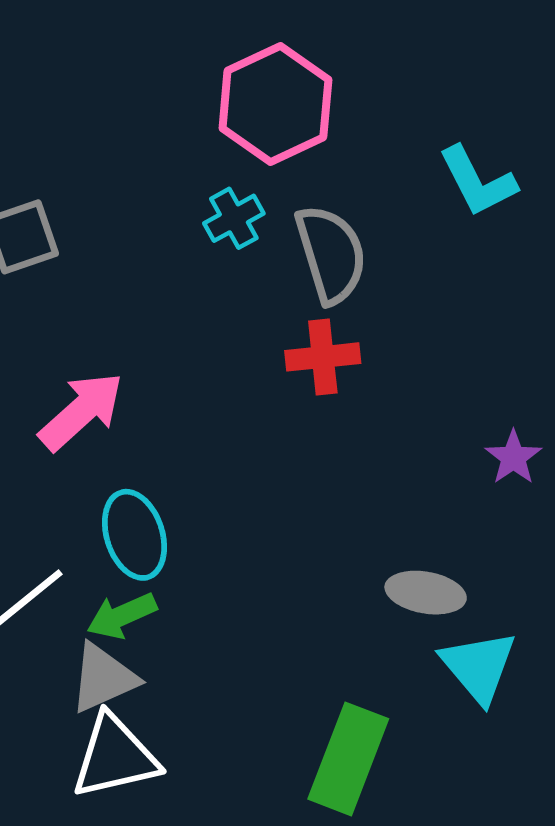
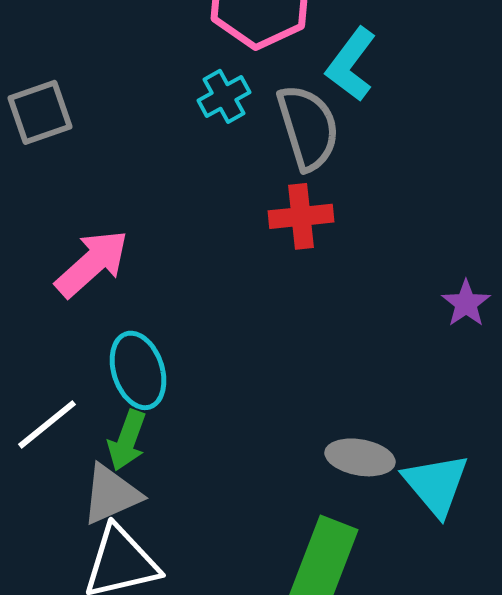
cyan L-shape: (478, 181) -> (351, 64), moved, turned 64
gray ellipse: (426, 593) -> (360, 457), moved
green arrow: (122, 616) -> (127, 440), turned -46

